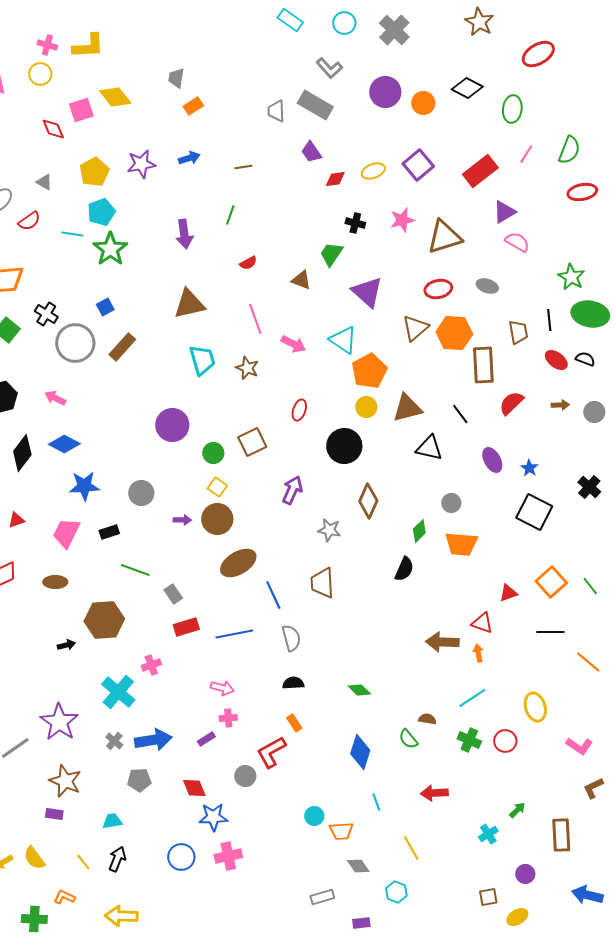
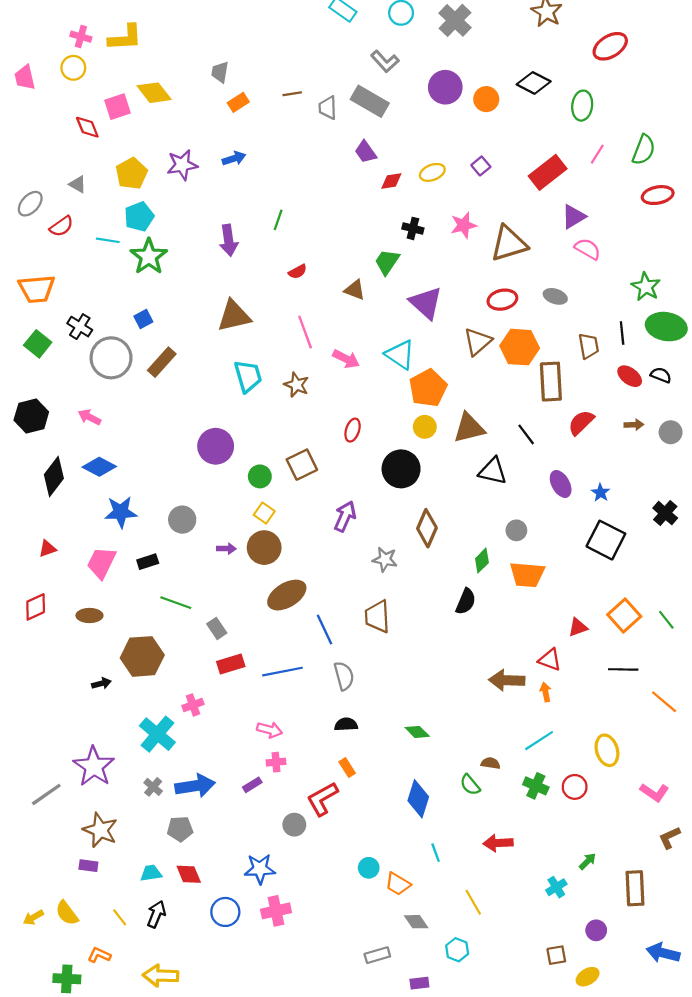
purple square: (418, 165) -> (481, 166), size x0.6
brown line: (243, 167) -> (292, 94), moved
red diamond: (194, 788) -> (189, 874), moved
orange trapezoid: (341, 831) -> (398, 884), turned 35

